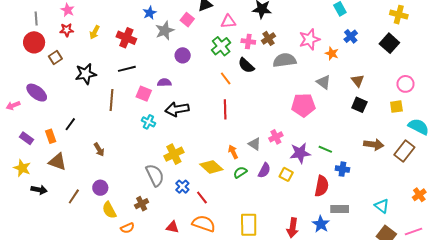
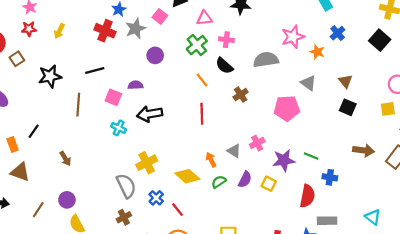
red cross: (126, 38) -> (105, 31), moved
brown cross: (268, 38) -> (241, 95), moved
brown cross: (142, 204) -> (124, 217), moved

